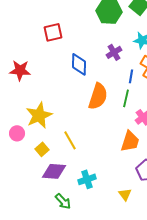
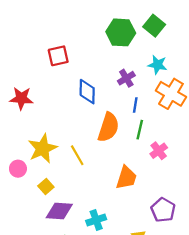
blue line: (131, 76) -> (135, 105), moved
yellow line: (70, 140) -> (77, 155), moved
orange trapezoid: (130, 141) -> (126, 178), moved

